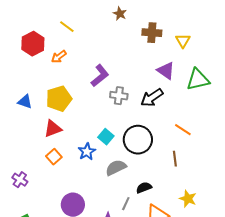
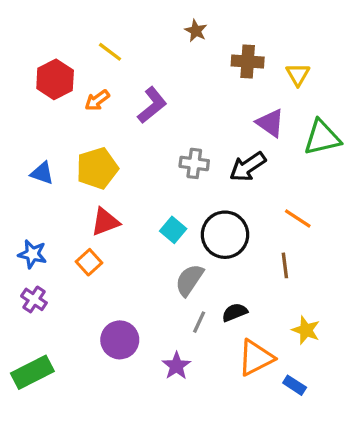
purple L-shape: (100, 76) -> (152, 105), moved
red triangle: (53, 129) -> (105, 222), moved
blue star: (87, 152) -> (32, 254), moved, turned -30
gray semicircle: (116, 168) -> (189, 280), turned -30
gray line: (126, 204) -> (199, 322), moved

